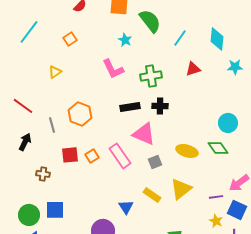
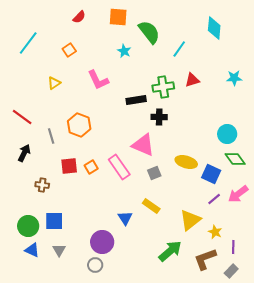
cyan diamond: (217, 39) -> (214, 28), moved
pink L-shape: (113, 69) -> (98, 80), moved
green cross: (151, 76) -> (163, 87), moved
black rectangle: (130, 107) -> (136, 100), moved
green diamond: (218, 148) -> (235, 159), moved
yellow triangle: (181, 189) -> (190, 220), moved
purple line: (216, 197) -> (214, 199), moved, turned -32
blue square: (237, 210) -> (211, 174), moved

